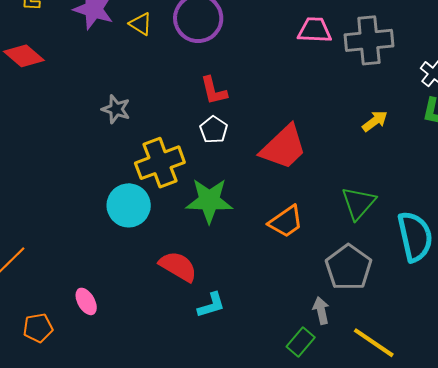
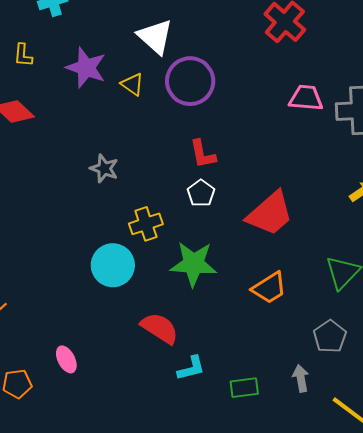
yellow cross: (160, 163) -> (146, 224), size x0.7
gray pentagon: (349, 267) -> (330, 336), size x0.7
green rectangle: (301, 342) -> (244, 388), moved, turned 40

